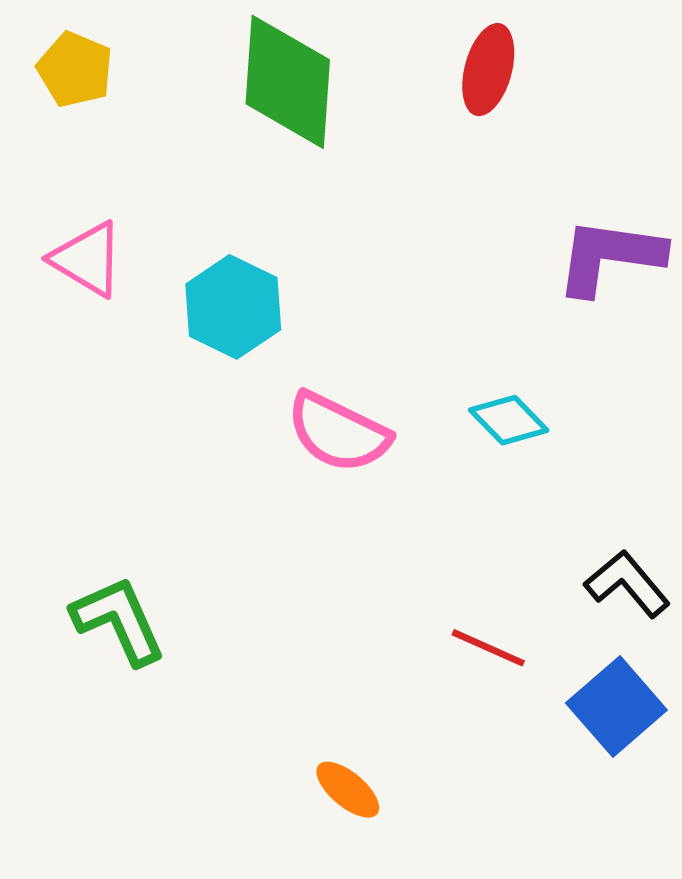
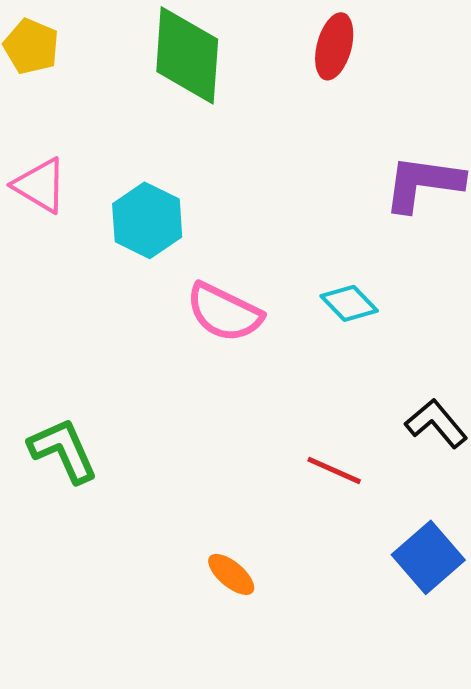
blue square: (616, 706) -> (428, 557), moved

